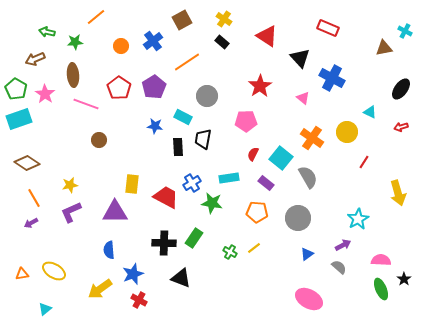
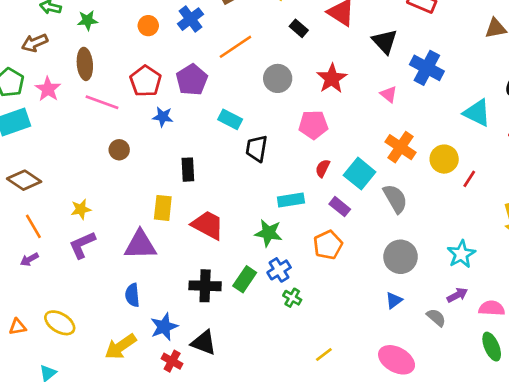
black rectangle: (222, 42) -> (299, 28), moved
gray circle: (207, 96) -> (278, 78), moved
cyan triangle: (370, 112) -> (477, 113), size x1.6
blue star: (155, 126) -> (163, 117), moved
yellow circle: (347, 132) -> (444, 159), moved
black rectangle: (178, 147) -> (188, 170), moved
blue cross: (192, 183) -> (279, 270), moved
orange pentagon: (257, 212) -> (328, 245), turned -30
gray circle: (298, 218) -> (401, 257), moved
purple arrow: (343, 245) -> (457, 295), moved
yellow line: (254, 248) -> (324, 355), moved
black triangle: (181, 278) -> (204, 343), moved

